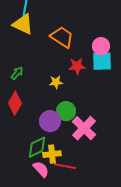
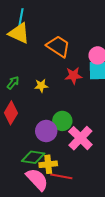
yellow star: (56, 82) -> (41, 86), moved
green diamond: (37, 147) -> (33, 157), turned 35
pink semicircle: (41, 169) -> (37, 179), size x1.4

